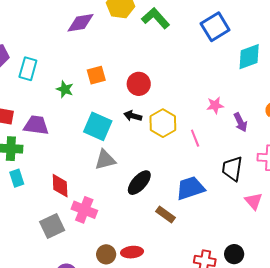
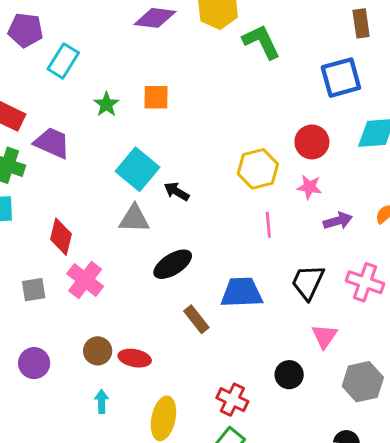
red circle: (139, 84) -> (312, 142), moved
black arrow: (133, 116) -> (177, 191), moved
purple arrow: (240, 122) -> (338, 221), turned -96
yellow hexagon: (163, 123) -> (258, 169), moved
gray square: (52, 226) -> (34, 290), size x0.7
black circle: (234, 254) -> (289, 375), moved

